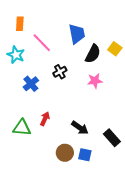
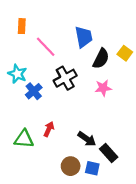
cyan star: (16, 55) -> (17, 74), moved
black cross: (60, 72) -> (65, 78), size x1.5
black rectangle: (112, 138) -> (109, 153), moved

